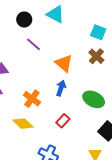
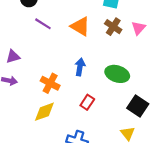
orange triangle: (64, 63) -> (80, 26), moved
yellow diamond: (23, 124) -> (44, 112), turned -55

